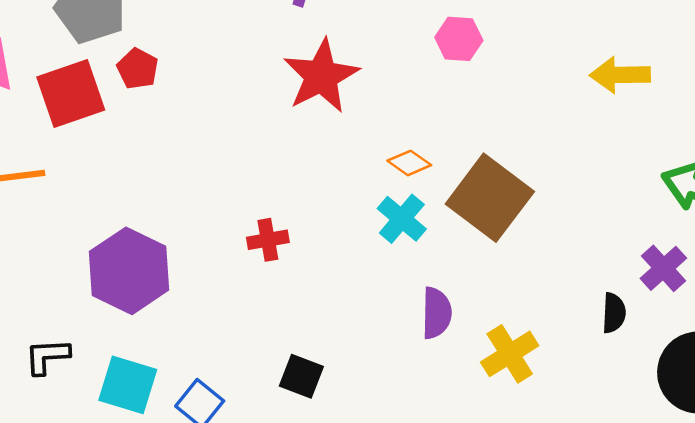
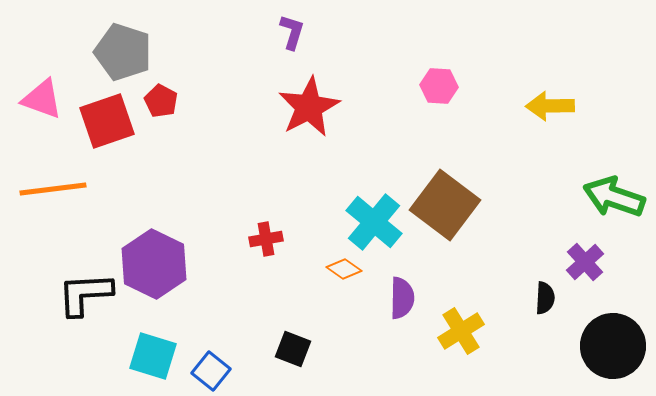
pink hexagon: (459, 39) -> (439, 86), moved
orange diamond: (409, 163) -> (344, 269), moved
cyan cross: (402, 219) -> (374, 222), size x1.4
black L-shape: (47, 356) -> (85, 294), moved, size x1.5

